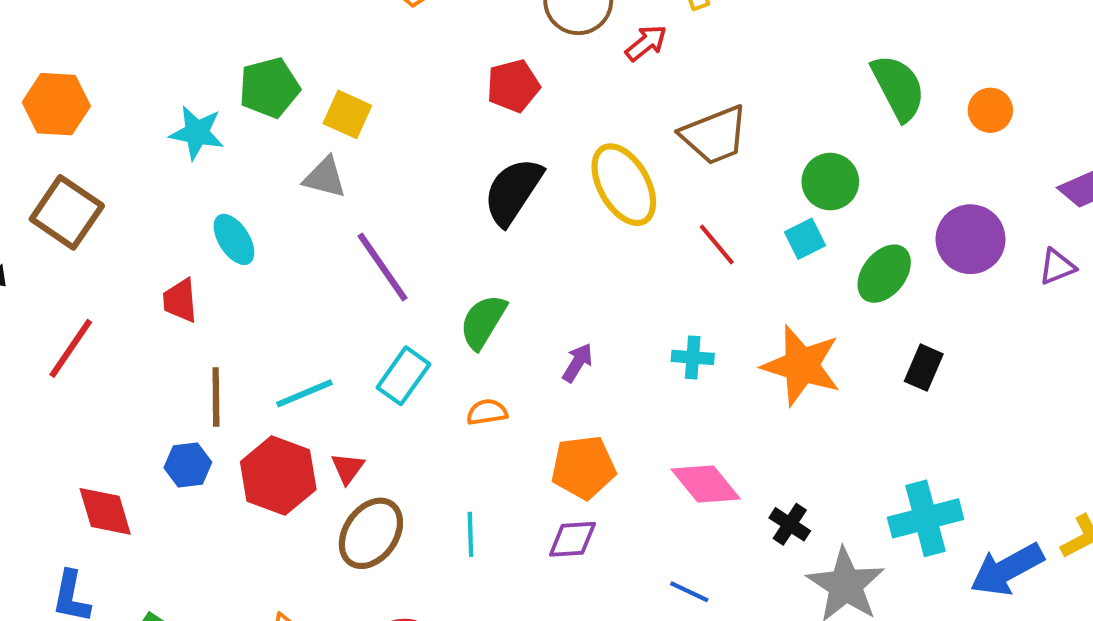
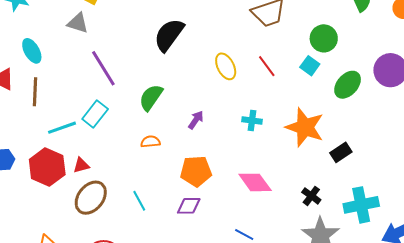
yellow ellipse: (624, 185) -> (226, 66), moved, size x0.7
cyan square: (805, 239) -> (310, 66), turned -30
black rectangle: (924, 368) -> (341, 152), moved, turned 30
cyan rectangle: (403, 376) -> (95, 114), moved
brown line: (216, 397) -> (35, 92), moved
red triangle: (348, 468) -> (81, 165), turned 36
black cross: (790, 524) -> (311, 196), moved
cyan line: (470, 534) -> (139, 201), turned -30

